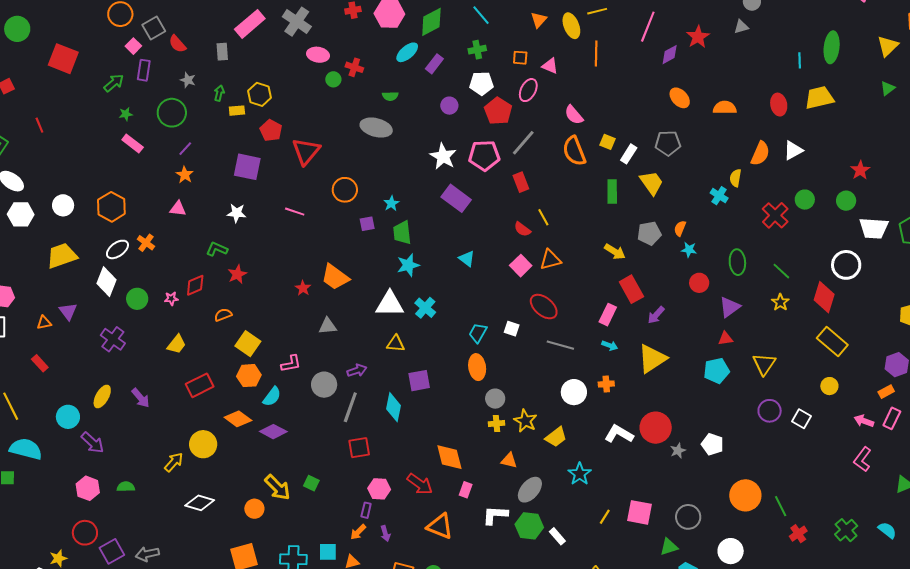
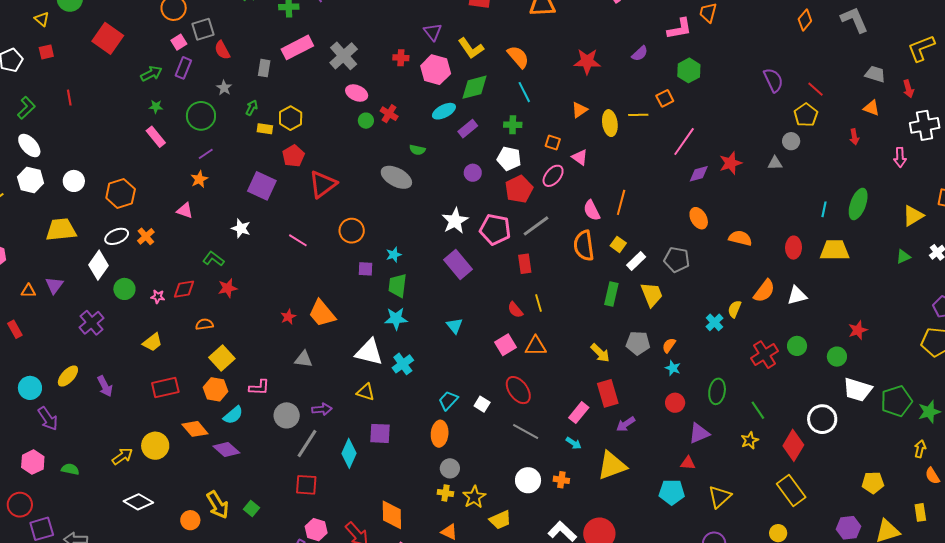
orange line: (596, 54) -> (621, 202), moved

